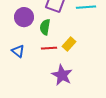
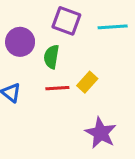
purple star: (62, 75) -> (101, 133), moved

